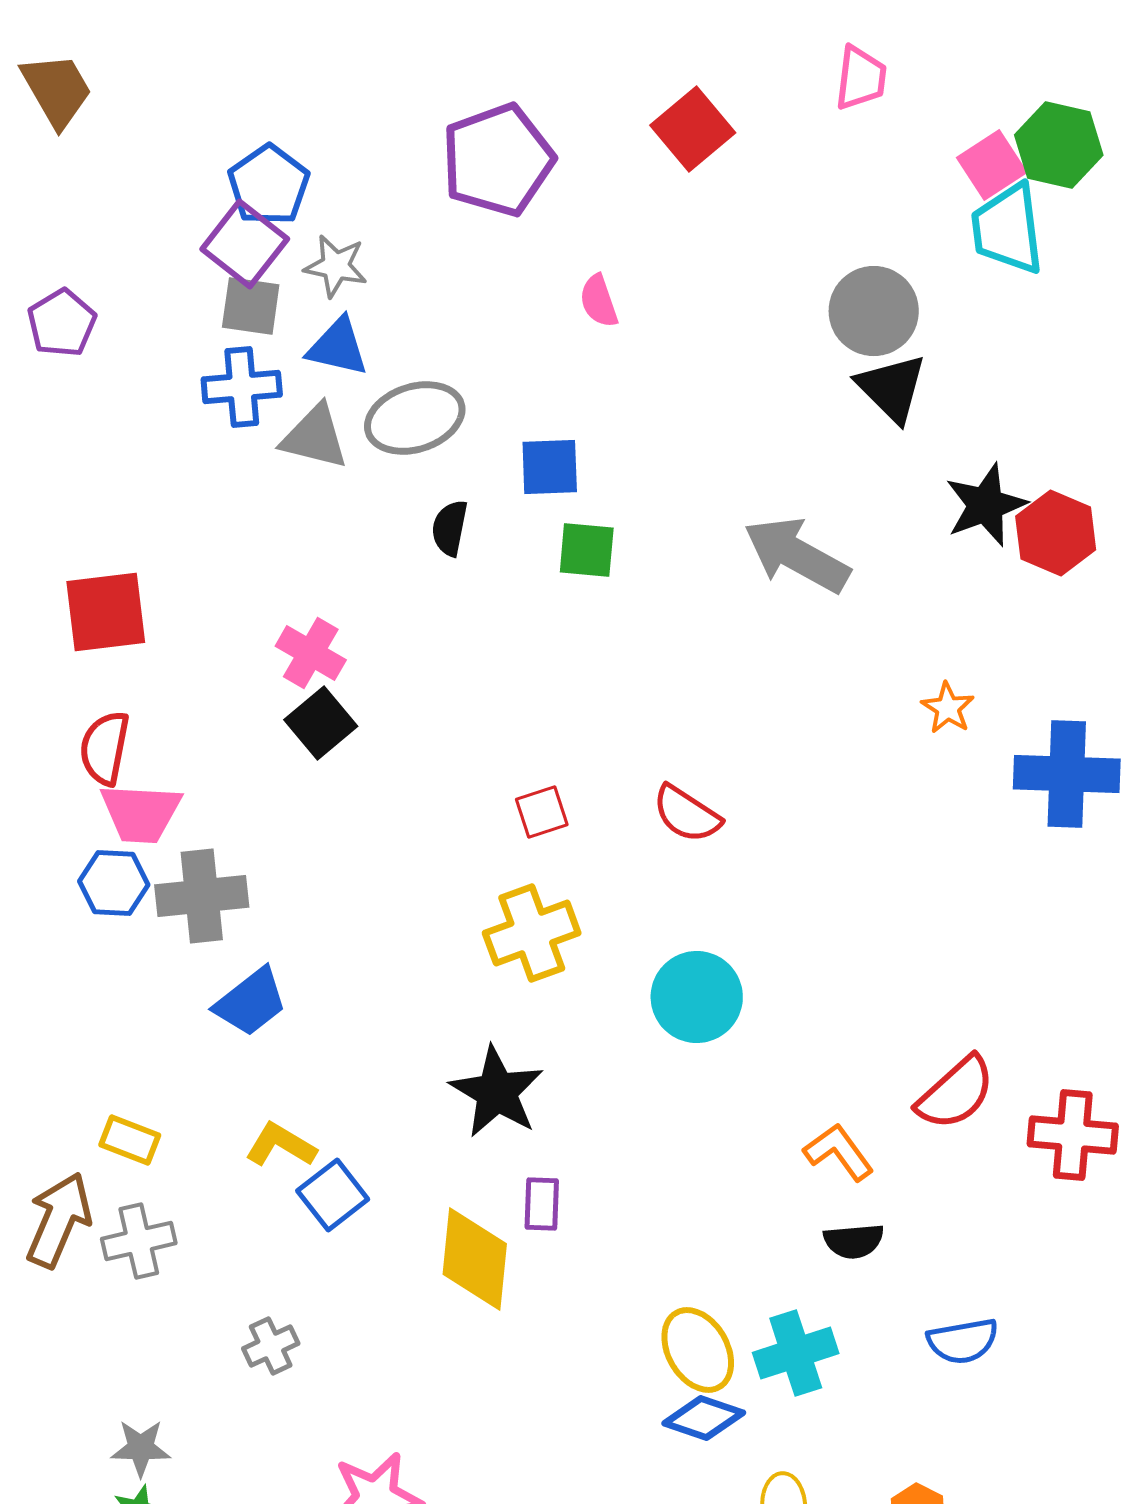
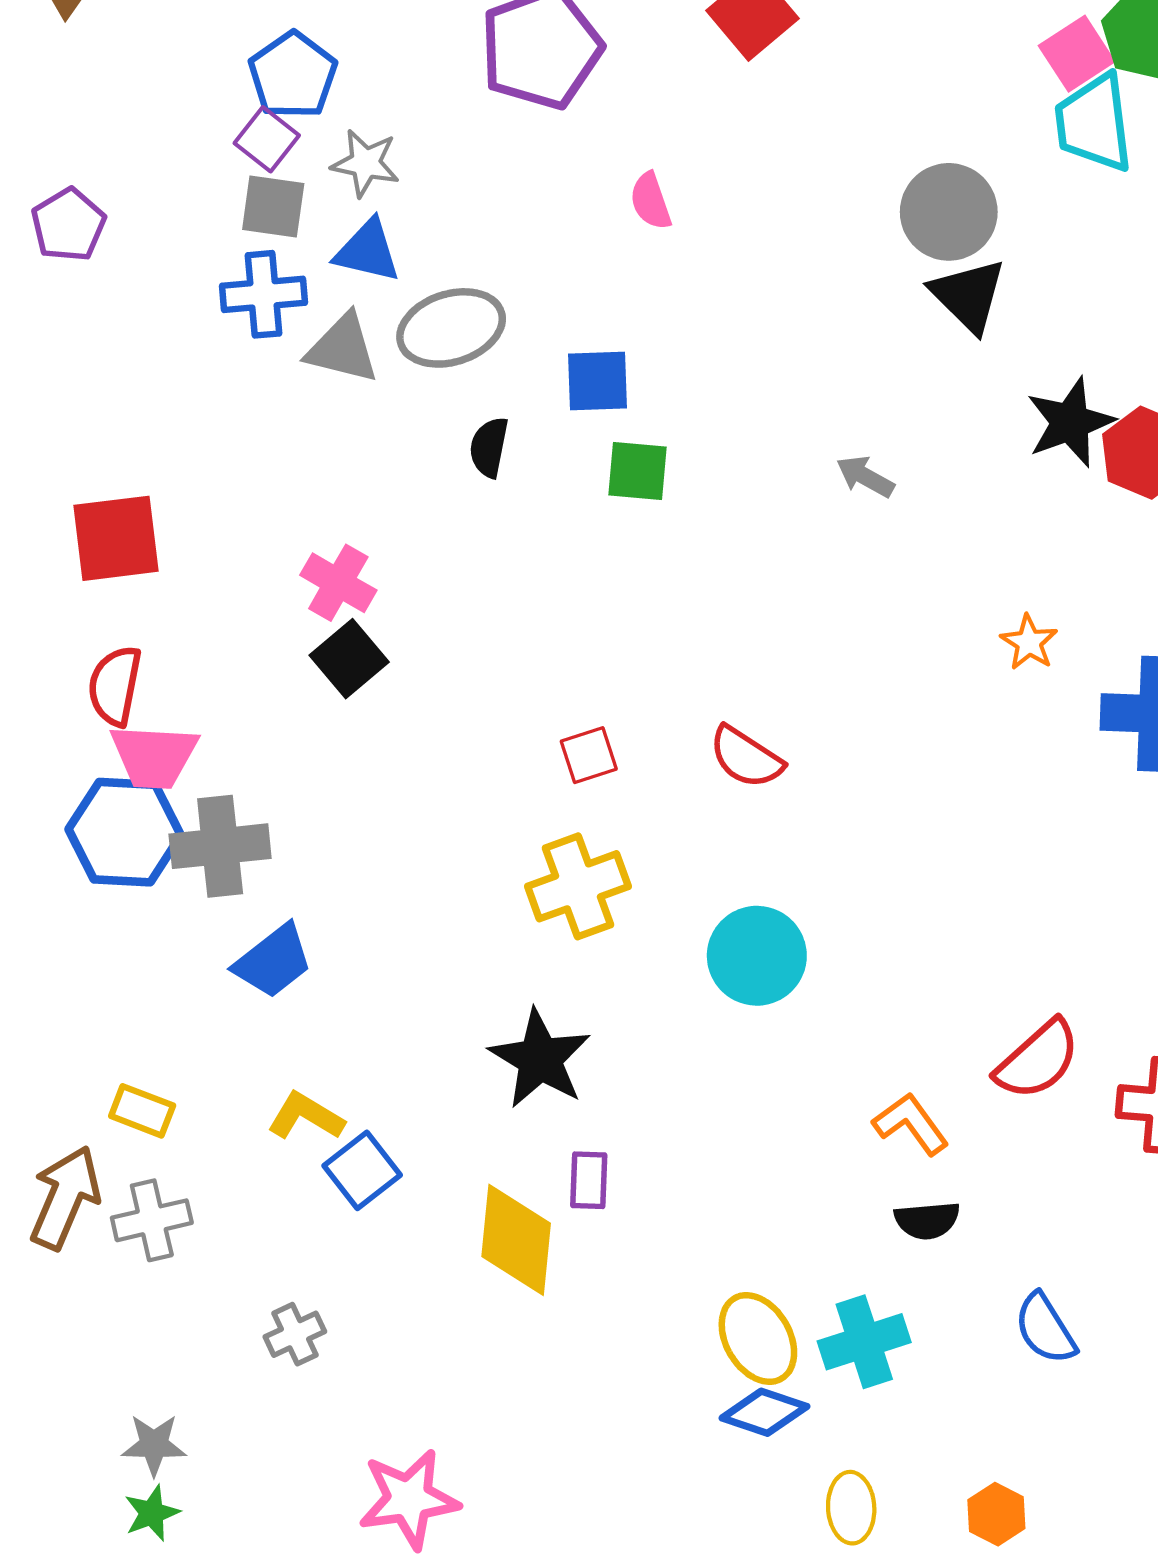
purple square: (245, 244) -> (267, 139), size x0.7
gray arrow: (797, 555) -> (865, 476), size x0.5
blue hexagon: (114, 883) -> (125, 832), size x1.5
blue semicircle: (963, 1341) -> (1045, 1329), turned 68

